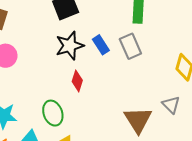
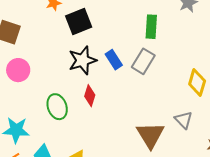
gray rectangle: (130, 46) -> (143, 61), turned 55
green ellipse: (53, 113) -> (57, 107), moved

